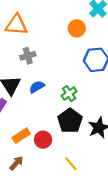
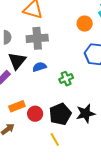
gray cross: (28, 56) -> (37, 38), size x1.5
black pentagon: (70, 121) -> (60, 114), moved

